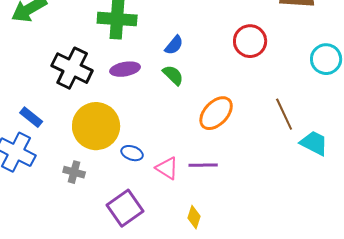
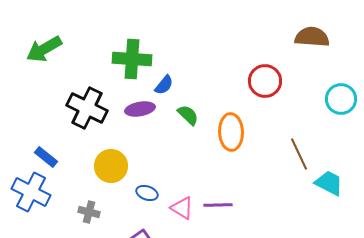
blue semicircle: (174, 45) -> (164, 85), moved
orange ellipse: (216, 113) -> (231, 132), moved, turned -45
yellow circle: (96, 126) -> (111, 166), size x0.7

